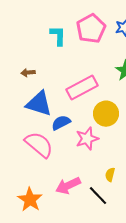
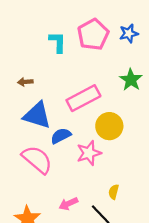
pink arrow: (68, 186) -> (68, 204), size x0.7

